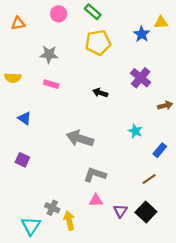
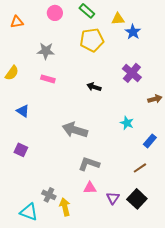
yellow triangle: (161, 22) -> (118, 19), moved
yellow semicircle: (13, 78) -> (12, 73), turned -56
cyan triangle: (31, 226) -> (29, 212), turned -42

